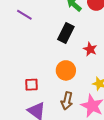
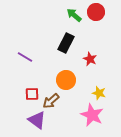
purple line: (24, 15) -> (25, 57), moved
brown arrow: (67, 101) -> (51, 101), moved, turned 36

